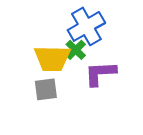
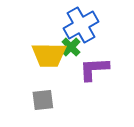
gray square: (46, 89) -> (43, 100), moved

